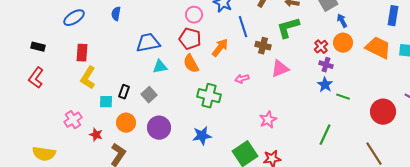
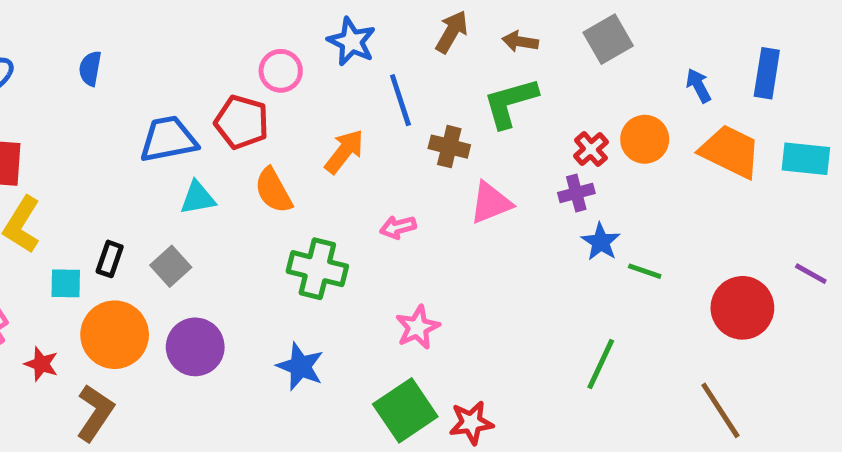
blue arrow: (342, 21) -> (698, 86), moved
red pentagon: (190, 39) -> (242, 122), moved
purple cross: (326, 65) -> (576, 193), moved, turned -32
pink star: (268, 120) -> (418, 327), moved
orange circle: (126, 123) -> (115, 335), size x1.4
blue star: (202, 136) -> (300, 366), turned 30

